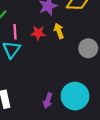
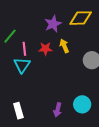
cyan circle: (75, 96) -> (82, 104), size x0.7

